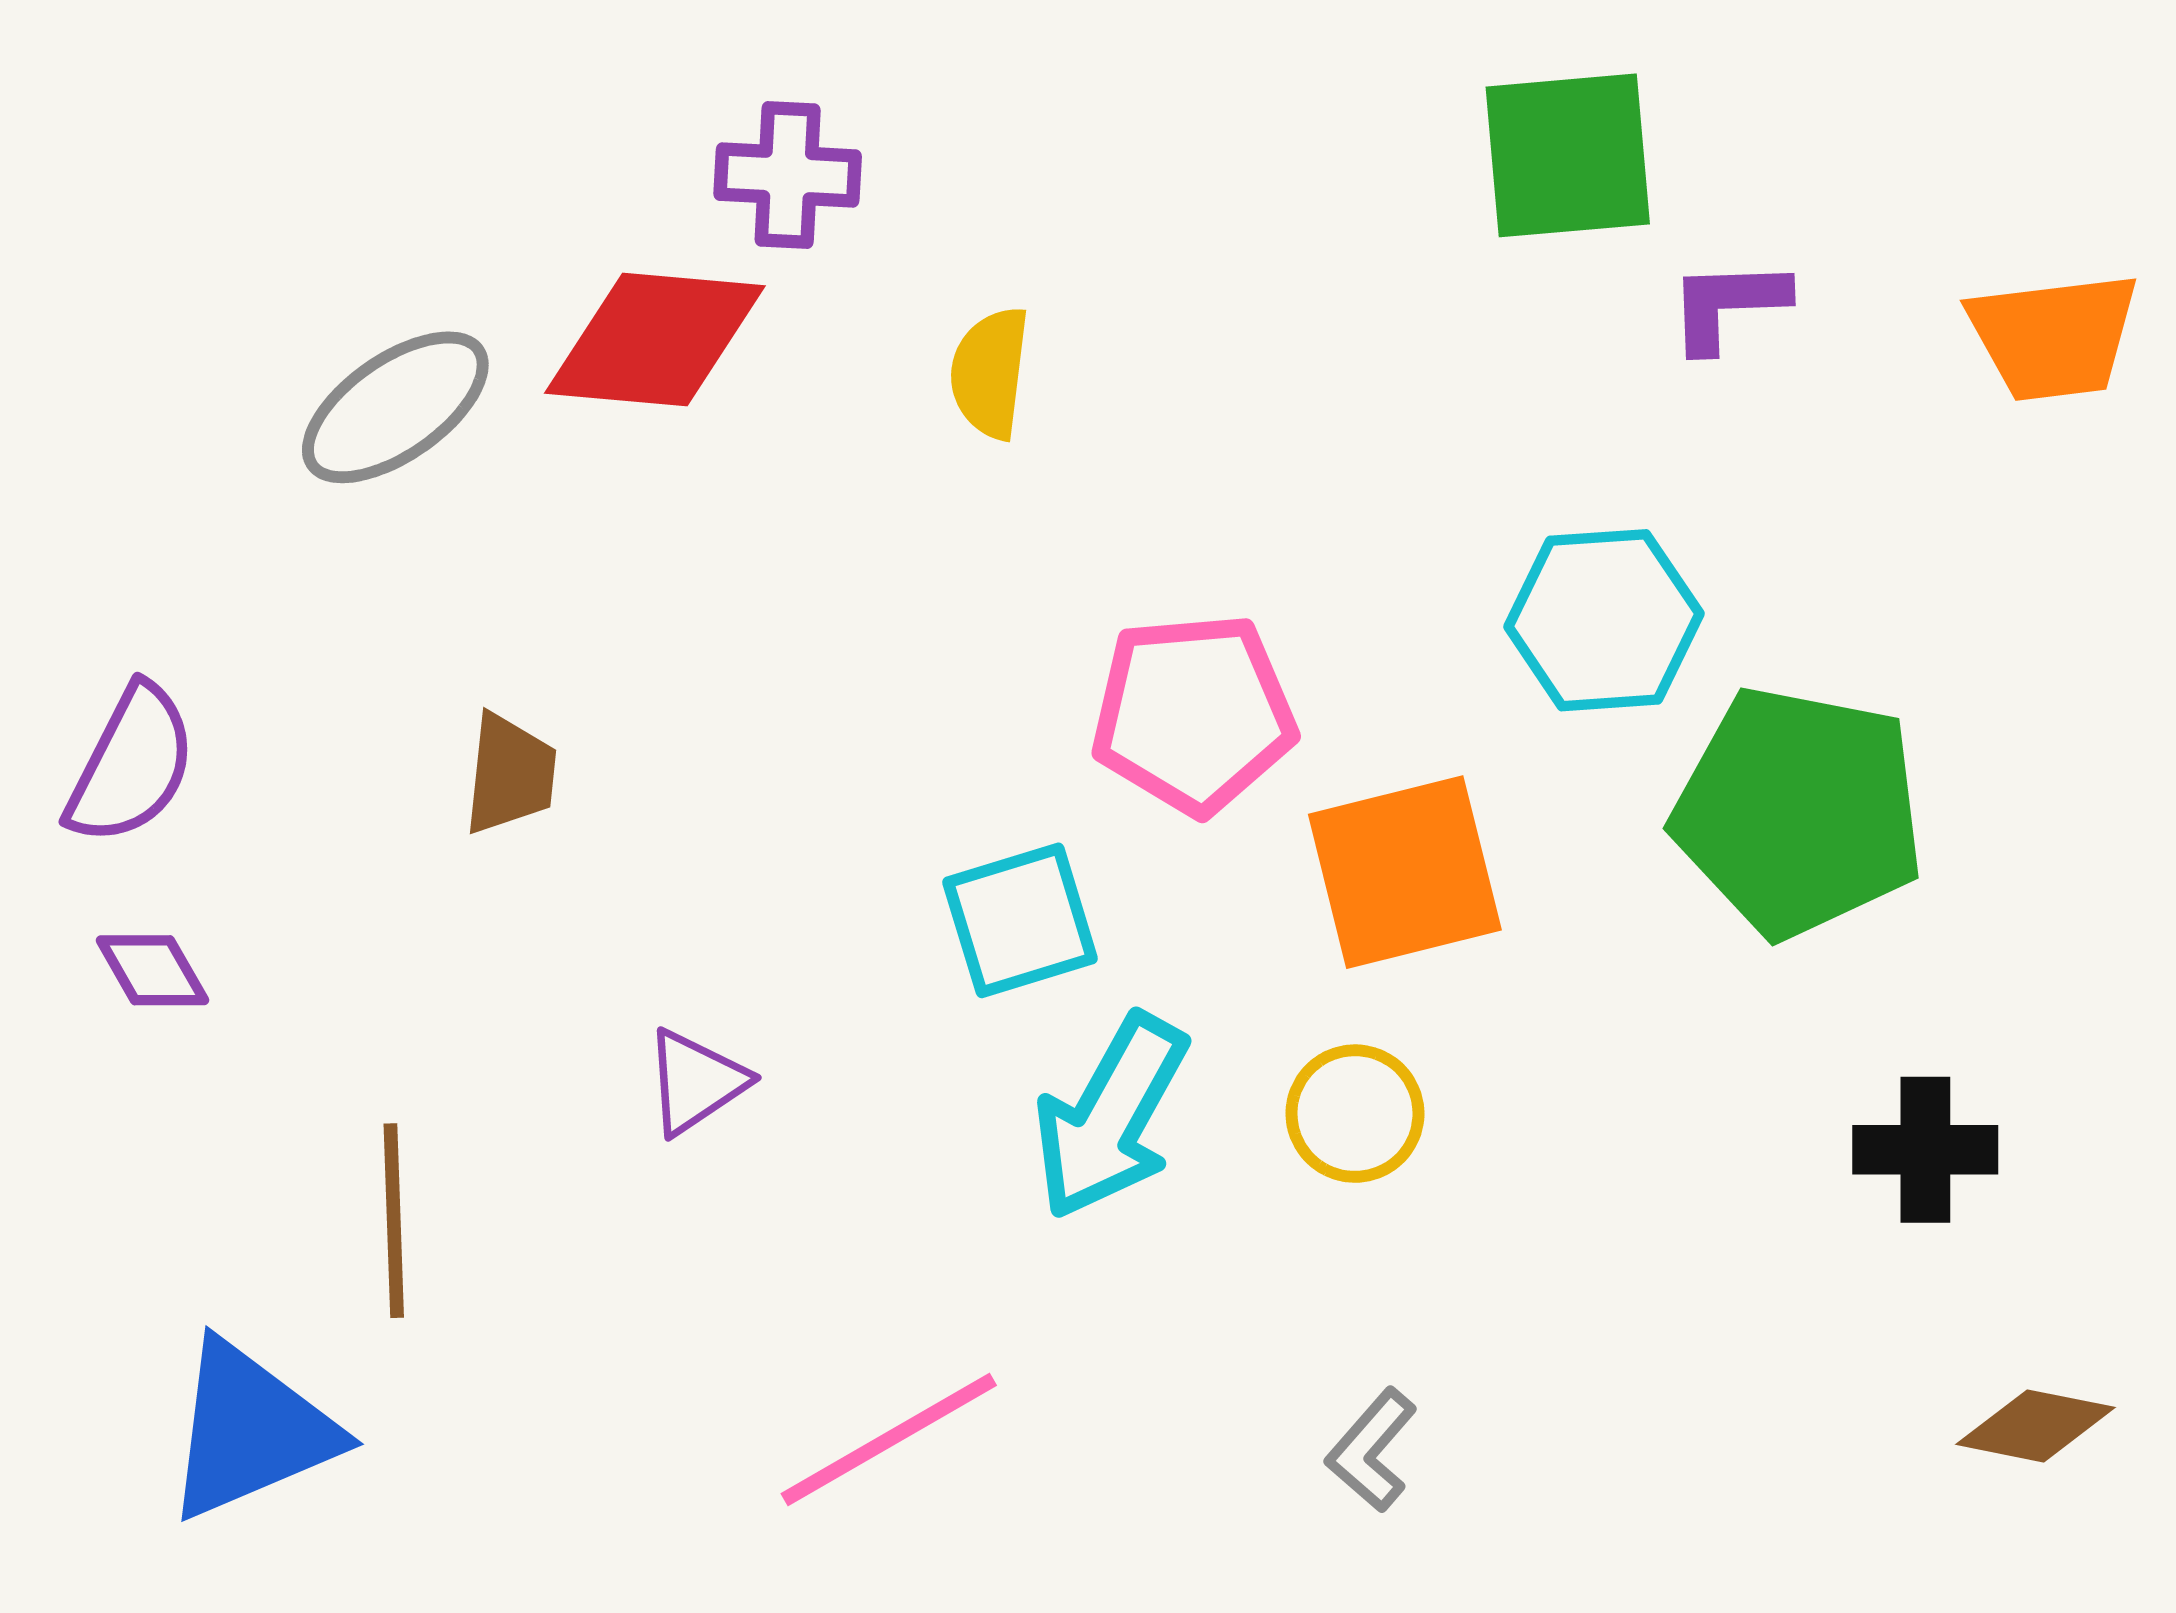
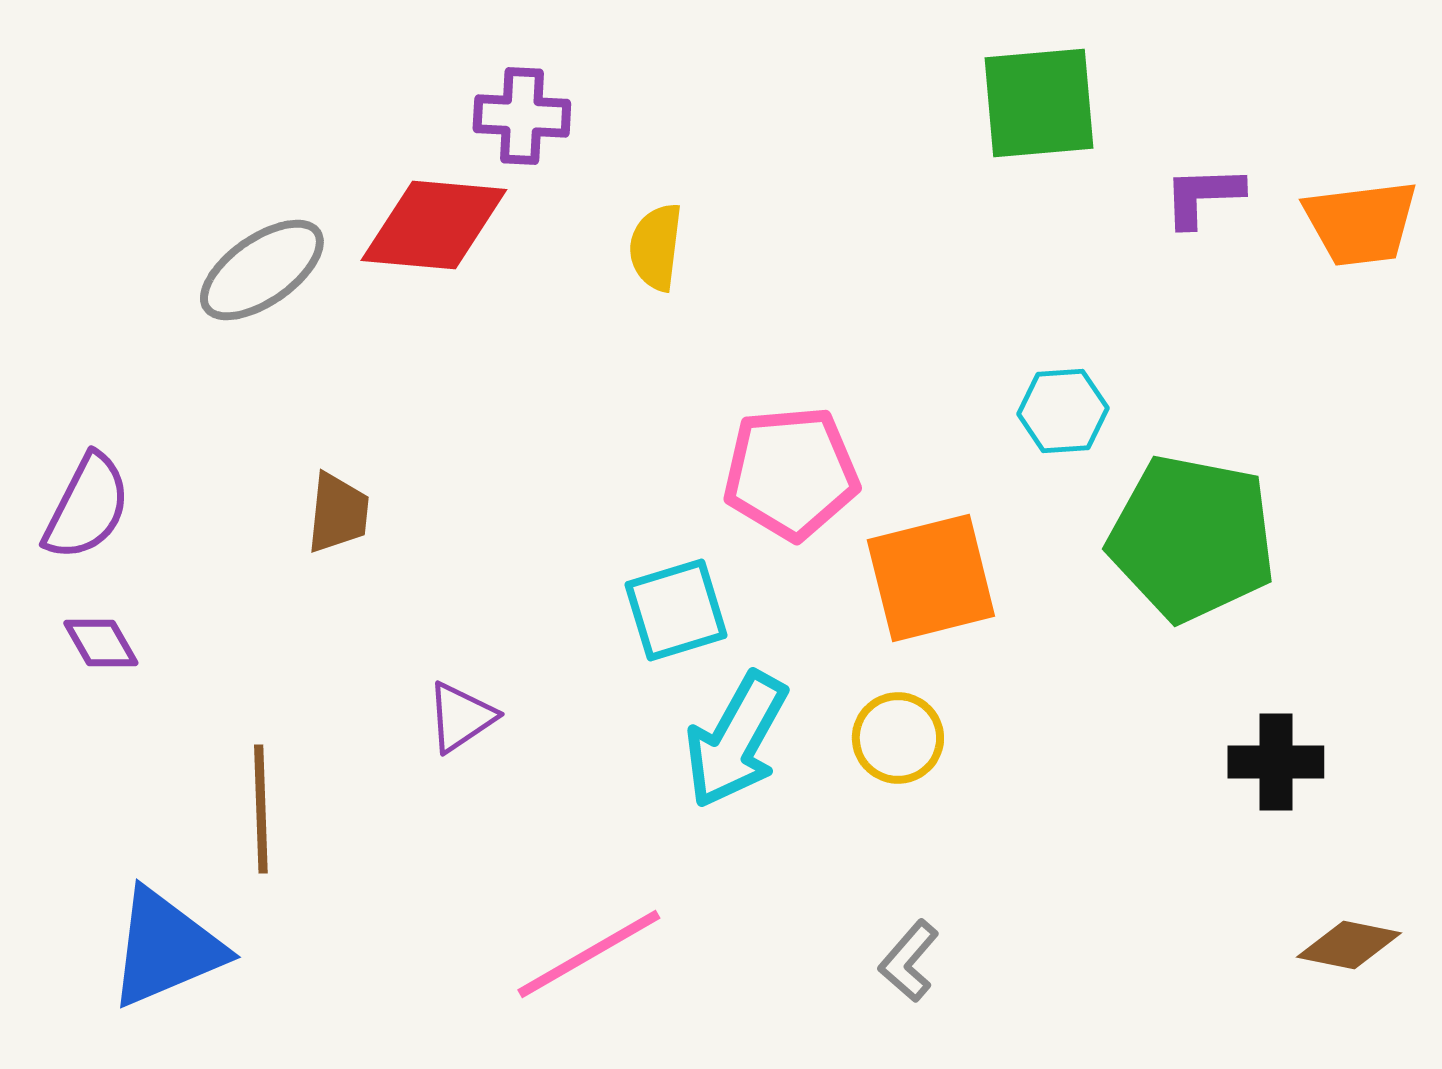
purple L-shape: (1728, 305) -> (1203, 196), moved
cyan hexagon: (1604, 620) -> (1063, 411), size x0.7

